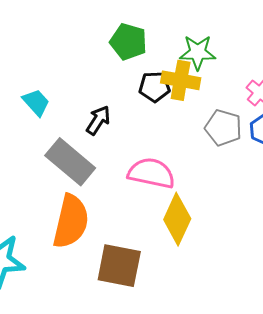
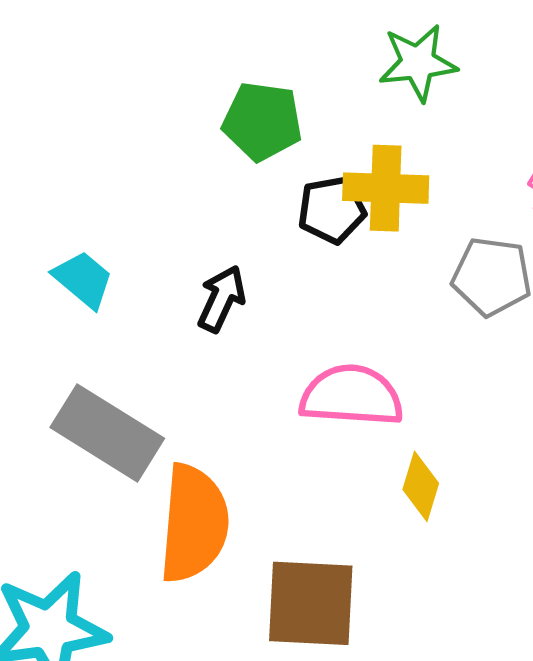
green star: (198, 52) -> (418, 63), moved
gray rectangle: (70, 162) -> (107, 433), moved
yellow diamond: (177, 219) -> (421, 486), size x0.6

